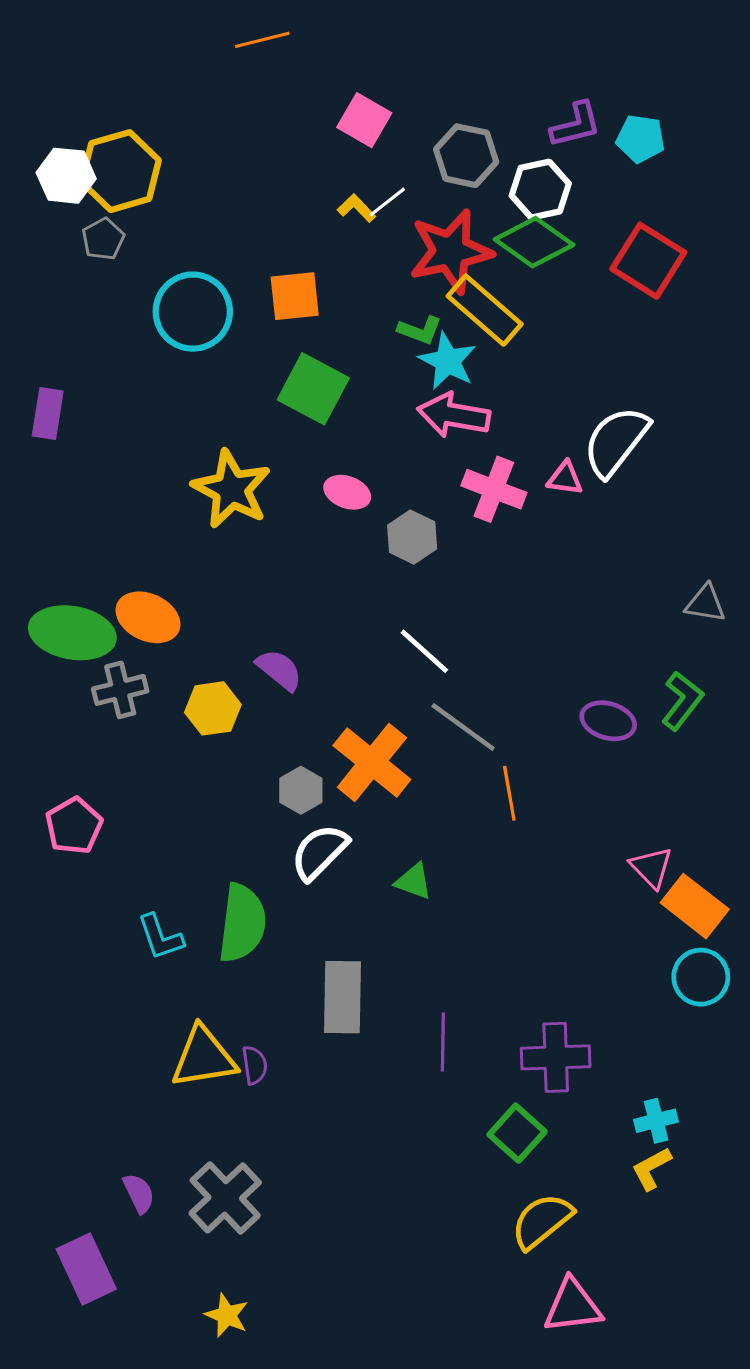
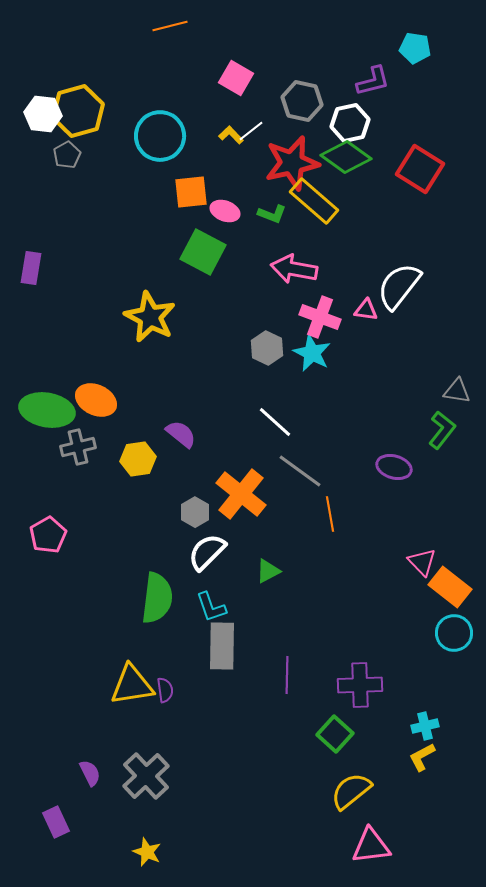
cyan pentagon: (641, 139) -> (415, 48), moved
cyan circle: (193, 312) -> (160, 136), moved
cyan star: (448, 361) -> (312, 353), moved
pink ellipse: (347, 492) -> (225, 211), moved
green L-shape: (682, 701) -> (442, 430), moved
green triangle: (414, 881) -> (268, 571), turned -48
cyan L-shape: (160, 937) -> (211, 607), moved
purple rectangle: (86, 1269) -> (56, 822), size x0.7

